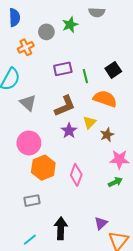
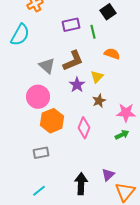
black square: (113, 70) -> (108, 12), moved
orange semicircle: (105, 99) -> (112, 54), size x0.7
gray triangle: (28, 103) -> (47, 66), moved
brown star: (107, 135) -> (99, 101), moved
black arrow: (61, 228) -> (81, 184), moved

